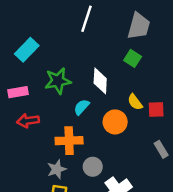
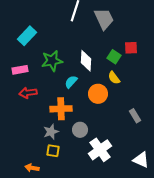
gray trapezoid: (139, 26) -> (104, 19), moved, turned -40
green square: (133, 58) -> (114, 57), moved
red square: (156, 110) -> (131, 48), moved

